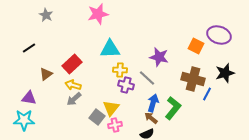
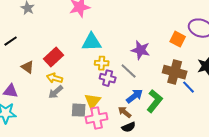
brown triangle: (46, 74) -> (28, 67), turned -48
blue line: (207, 94) -> (189, 87), turned -72
blue arrow: (153, 103) -> (135, 96), turned 36
gray square: (97, 117) -> (79, 110), turned -35
brown arrow: (151, 118) -> (125, 112), moved
pink cross: (115, 125) -> (97, 118), size x1.5

